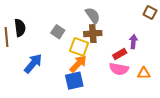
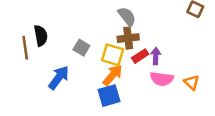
gray square: (58, 32) -> (81, 48), moved
purple arrow: (133, 42) -> (156, 56), moved
red rectangle: (120, 54) -> (140, 56), moved
orange triangle: (144, 73) -> (192, 82), turned 48

